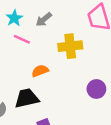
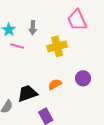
gray arrow: (44, 19) -> (33, 28), turned -40
orange semicircle: (40, 71) -> (55, 84), moved

